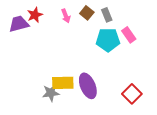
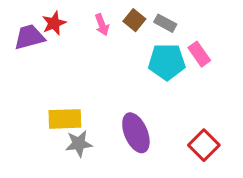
gray rectangle: (107, 15) -> (165, 23), turned -40
yellow rectangle: (63, 83) -> (65, 119), moved

